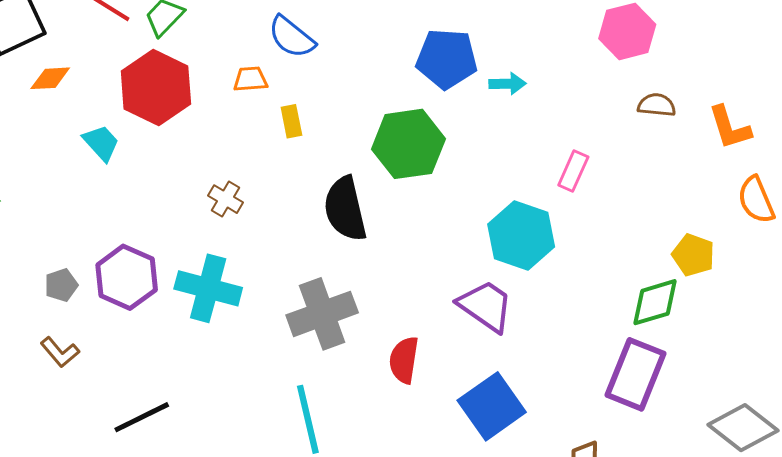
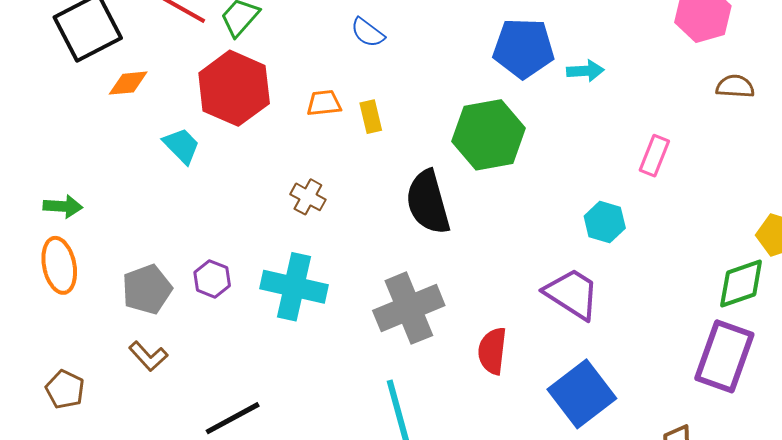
blue semicircle: (292, 37) -> (368, 33), size x0.7
orange trapezoid: (250, 79) -> (324, 103), moved
cyan hexagon: (521, 236) -> (605, 222), size x0.6
purple hexagon: (127, 277) -> (212, 279), size x0.6
gray pentagon: (61, 285) -> (147, 289), size x1.5

